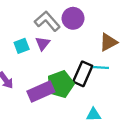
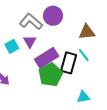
brown triangle: (108, 42) -> (87, 32), turned 30
cyan line: (101, 68) -> (84, 55), turned 56
purple rectangle: (41, 91) -> (47, 58), moved

